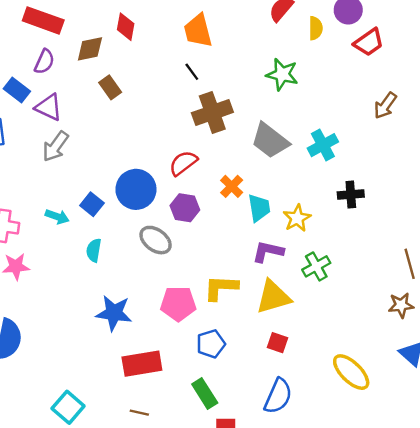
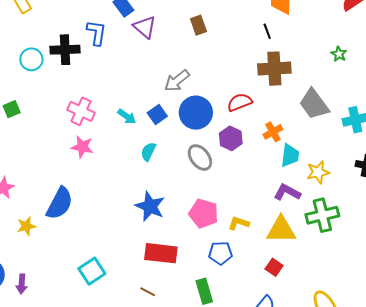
green star: (282, 74) -> (339, 54), size x0.6
gray arrow: (56, 146) -> (177, 81), moved
green cross: (316, 266) -> (322, 215), size x1.4
yellow L-shape: (221, 288) -> (239, 223), moved, size x0.7

